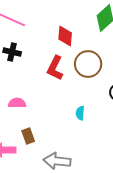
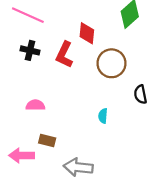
red L-shape: (55, 68) -> (64, 55), moved
brown rectangle: (28, 136) -> (47, 140), turned -56

